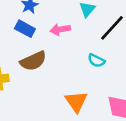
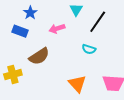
blue rectangle: (25, 29) -> (20, 31), moved

